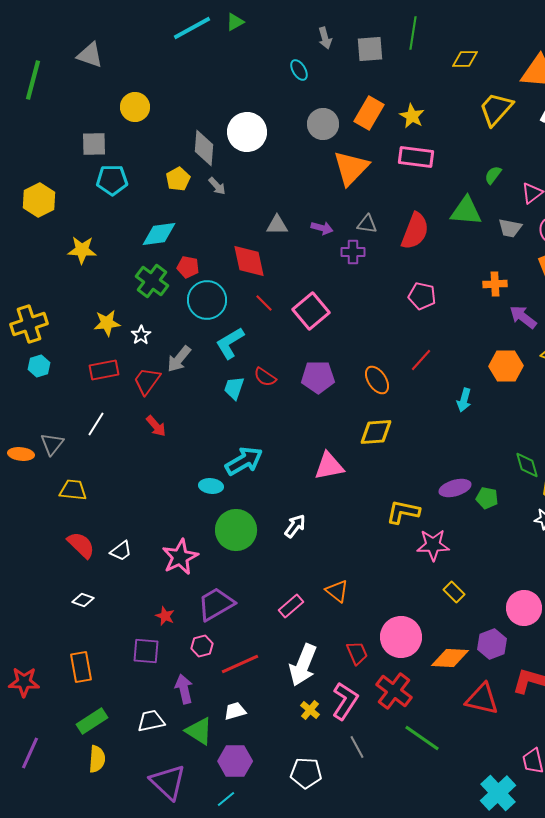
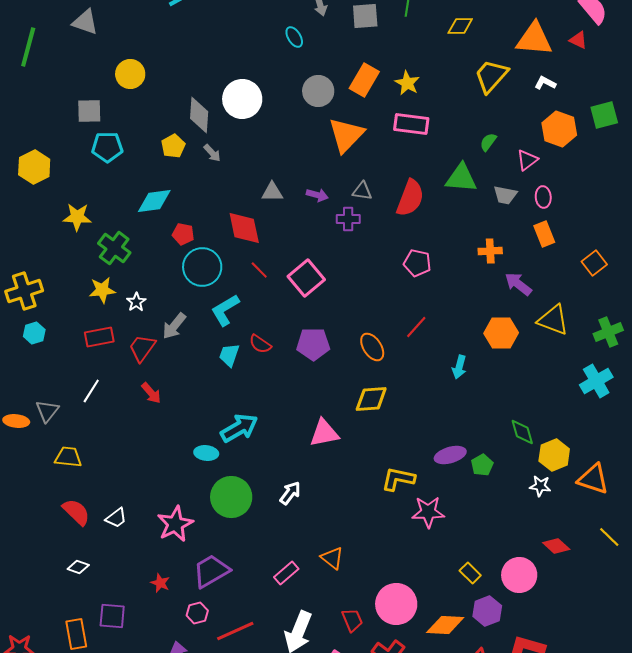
green cross: (152, 281) -> (114, 248), moved
green pentagon: (487, 498) -> (482, 465), turned 30
yellow rectangle: (454, 592) -> (470, 573), moved
purple square: (146, 651) -> (112, 616), moved

